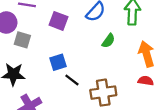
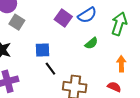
purple square: (59, 21) -> (63, 18), moved
orange arrow: (146, 54) -> (121, 64), size x0.7

